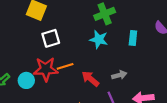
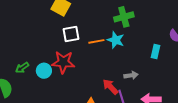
cyan rectangle: (133, 38) -> (156, 51), moved
orange line: (65, 66) -> (96, 41), moved
red arrow: (90, 79) -> (110, 87), moved

